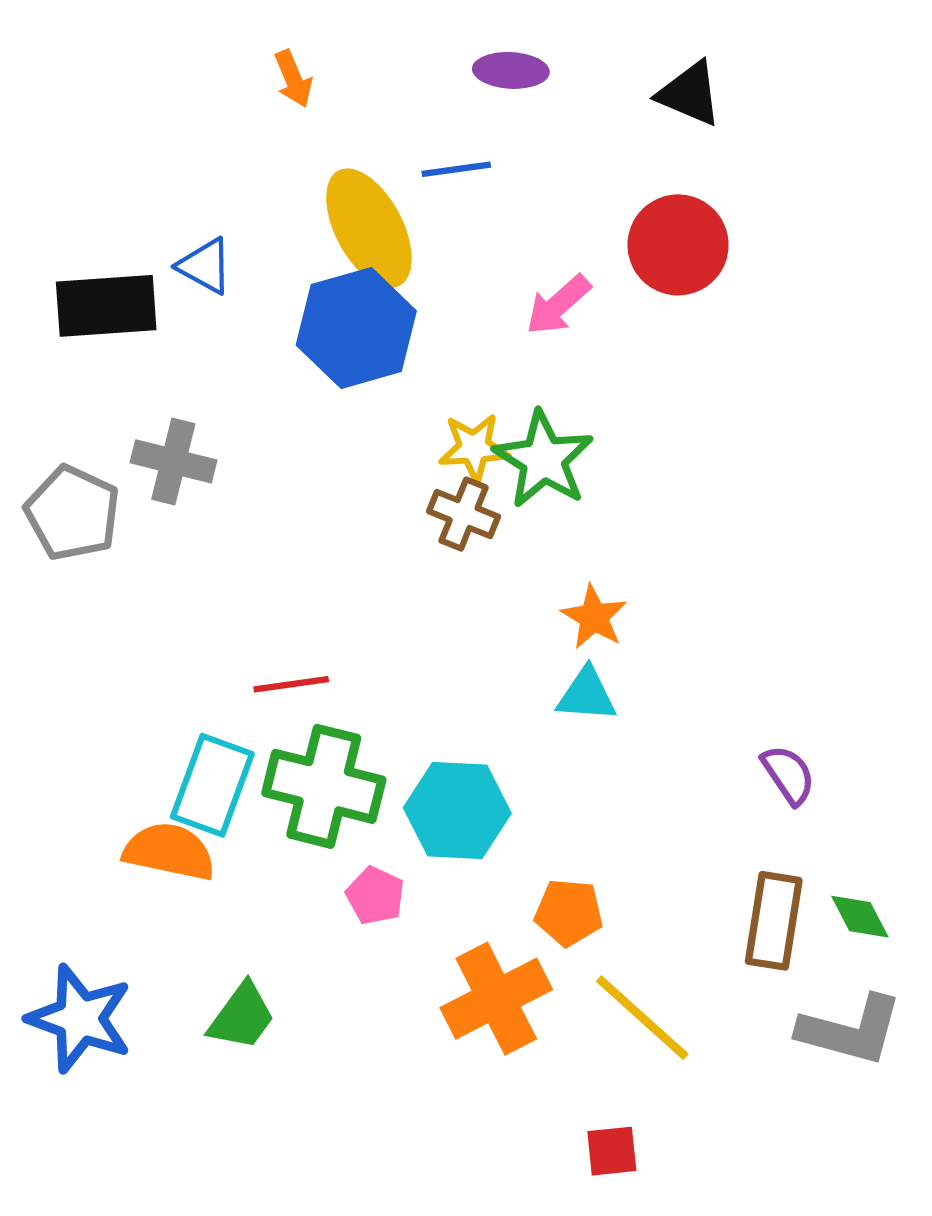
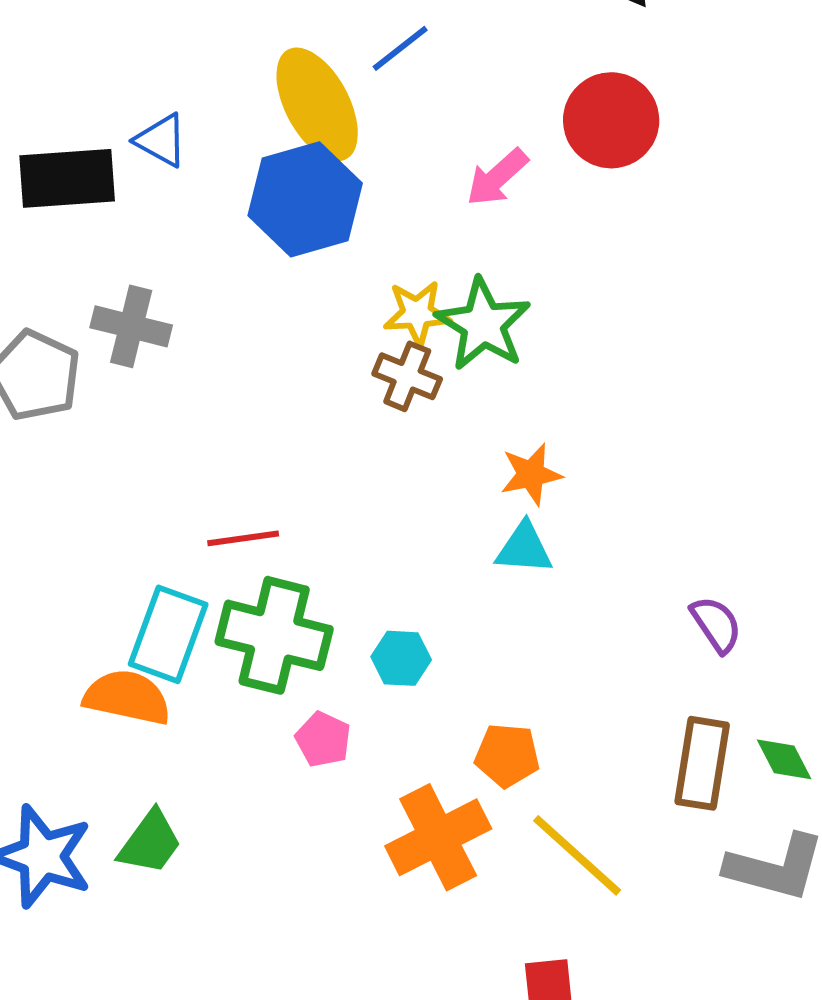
blue line: (456, 169) -> (400, 48), turned -30
orange star: (594, 617) -> (531, 474), turned 30
cyan hexagon: (457, 810) -> (401, 658), size x0.6
green trapezoid: (242, 1017) -> (150, 842), moved

